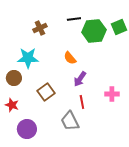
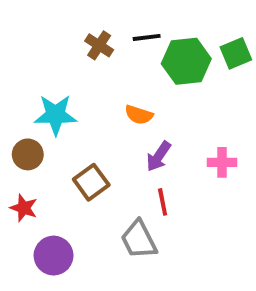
brown cross: (40, 28) -> (99, 45), moved, turned -32
orange semicircle: (70, 58) -> (139, 115), turned -32
pink cross: (112, 94) -> (222, 162), moved

